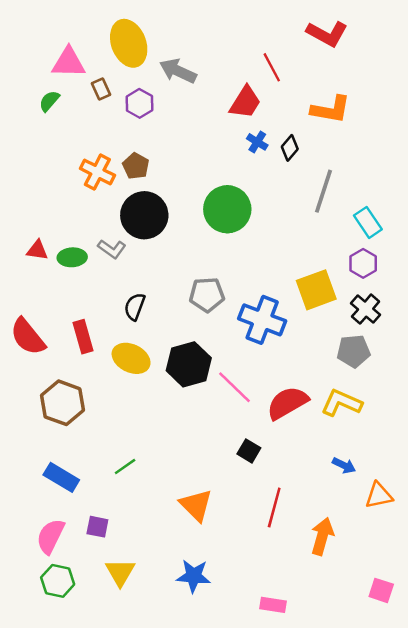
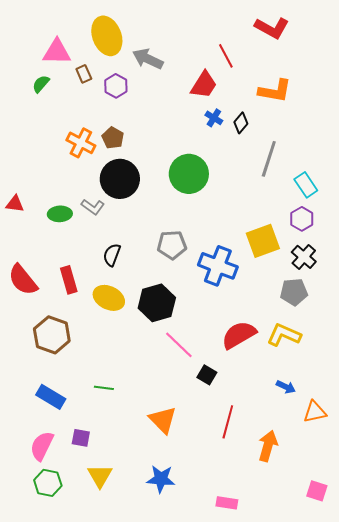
red triangle: (37, 250) -> (15, 204), moved
pink line: (234, 387) -> (179, 345), moved
green line: (125, 467) -> (104, 388), turned 42

